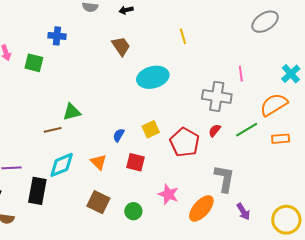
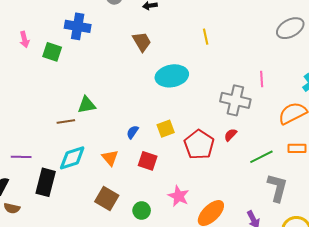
blue cross: (57, 36) -> (78, 26), size x1.4
green line: (247, 130) -> (261, 157), moved
gray L-shape: (224, 179) -> (277, 188), moved

